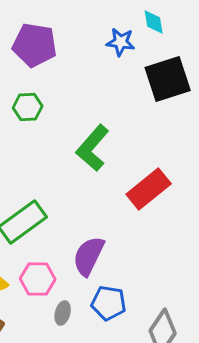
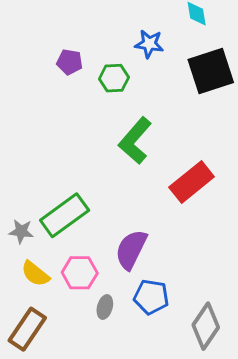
blue star: (121, 42) -> (149, 44), moved
purple pentagon: (35, 45) -> (70, 62), moved, size x0.6
green hexagon: (28, 107) -> (114, 78), moved

